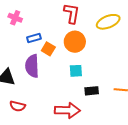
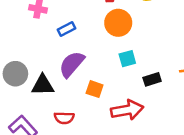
orange square: (48, 49) -> (95, 89), moved
purple semicircle: (32, 66) -> (72, 64), turned 55

